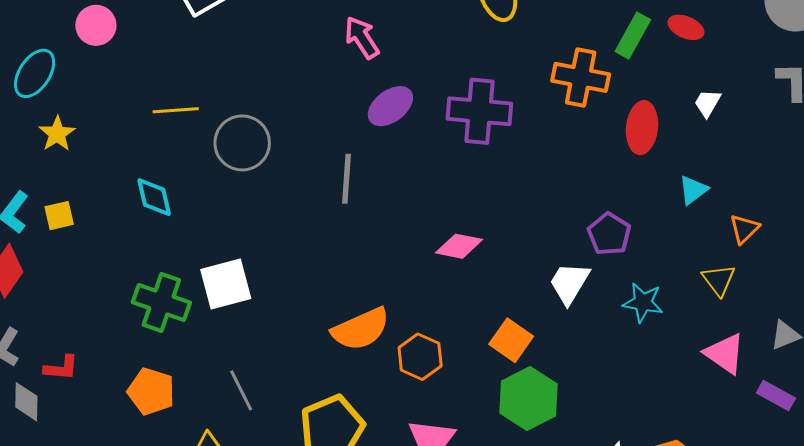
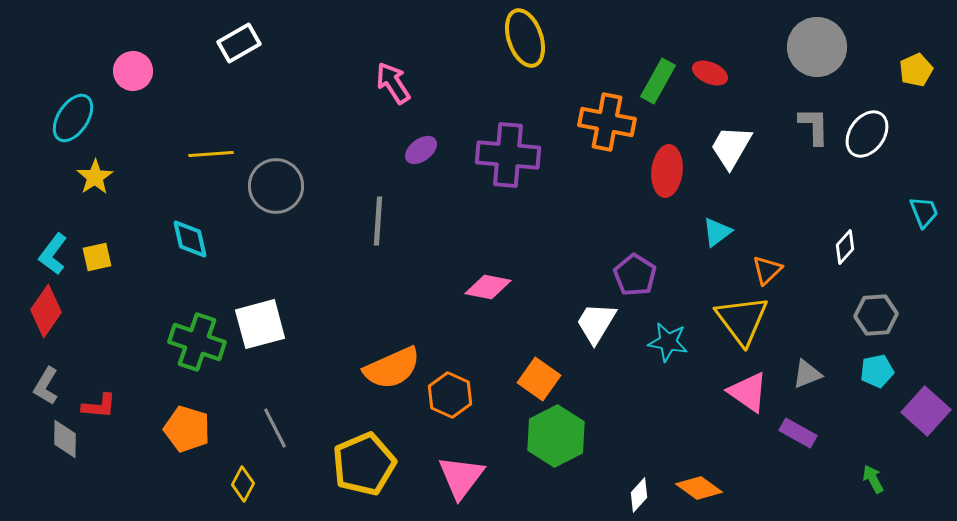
white trapezoid: (707, 103) -> (731, 147), size x1.6
purple ellipse: (390, 106) -> (421, 150), size x0.7
yellow triangle: (719, 280) -> (742, 320), size x1.6

